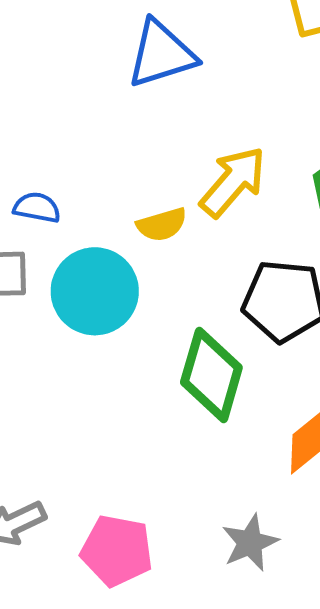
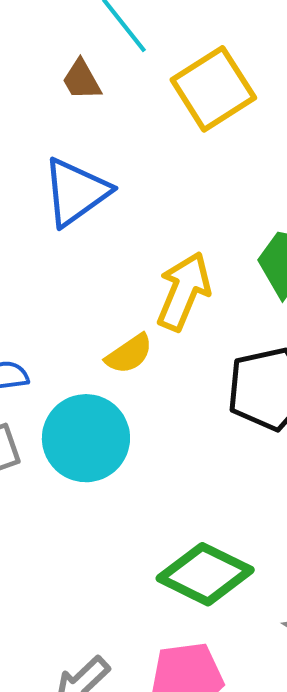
green diamond: (211, 375) -> (205, 574), moved, turned -62

